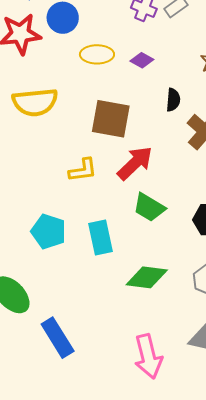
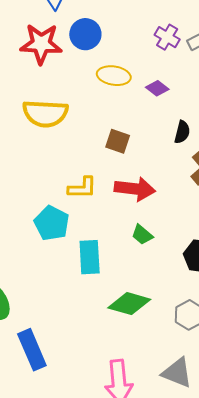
brown square: (111, 119) -> (118, 141), size x0.6
red arrow: (135, 163) -> (135, 189), turned 42
green trapezoid: (149, 207) -> (142, 235), size x0.7
cyan pentagon: (49, 231) -> (52, 223), moved

